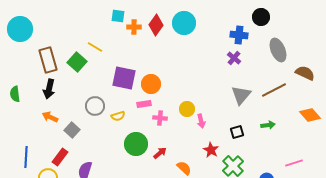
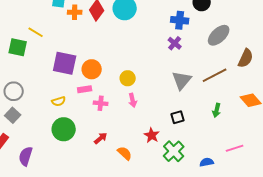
gray ellipse: (278, 50) -> (219, 35), turned 70
green square: (77, 62) -> (18, 47), turned -30
brown semicircle: (305, 73) -> (246, 58), turned 90
gray circle: (95, 106) -> (14, 91), moved
yellow circle: (187, 109) -> (128, 78), moved
pink arrow: (201, 121) -> (133, 100), moved
green arrow: (268, 125) -> (217, 110), moved, turned 112
green circle: (136, 144) -> (64, 129), moved

